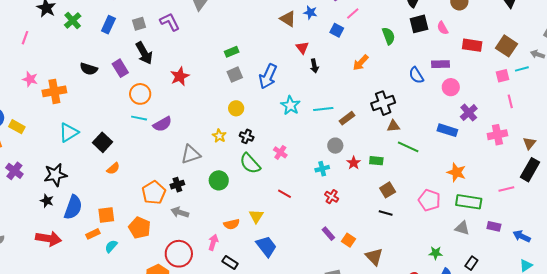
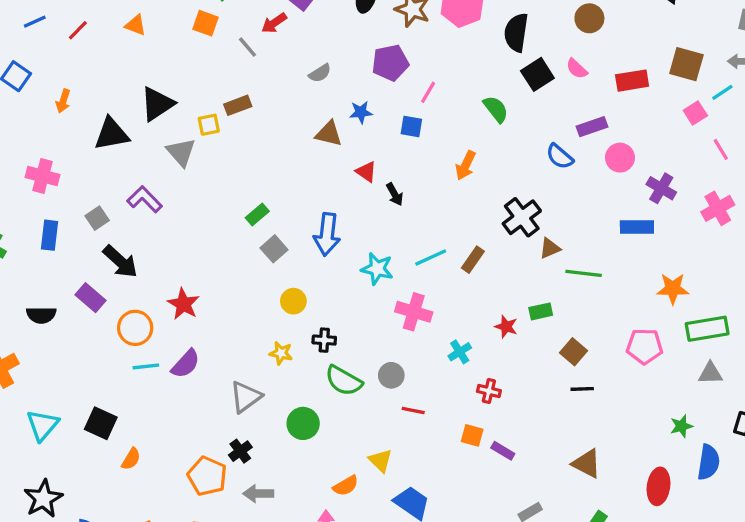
red star: (180, 76) -> (183, 304), moved
gray circle: (335, 146) -> (391, 375), moved
pink cross: (280, 152) -> (414, 312), moved, size x1.5
orange square: (349, 240) -> (472, 435), moved

